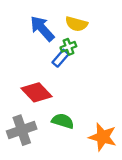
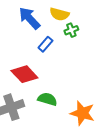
green cross: (68, 47) -> (71, 30), moved

